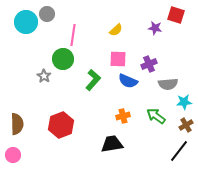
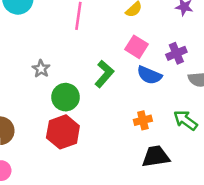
green circle: (63, 59) -> (66, 97), moved
pink square: (118, 59) -> (136, 47), turned 30
black trapezoid: (112, 144) -> (156, 156), moved

